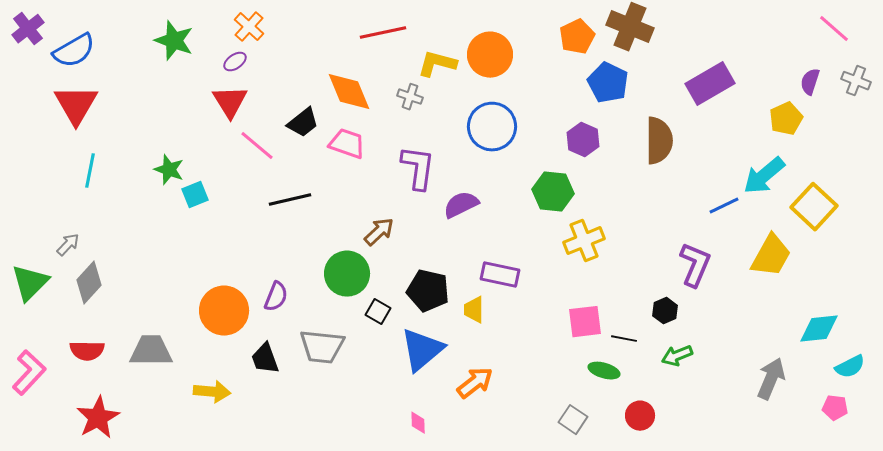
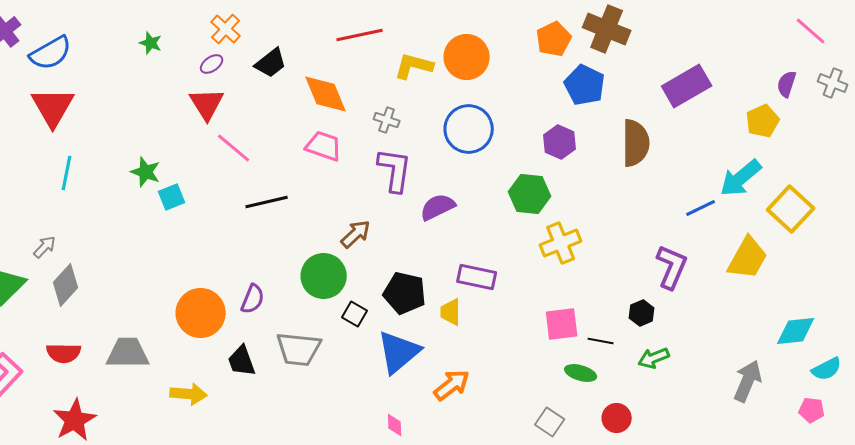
green star: (174, 41) -> (151, 43), size x0.6
gray cross: (410, 97) -> (387, 120), moved
black trapezoid: (303, 123) -> (271, 63), moved

